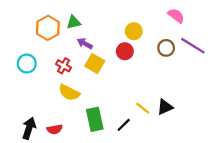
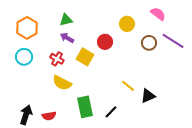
orange hexagon: (48, 28) -> (27, 28), moved
yellow circle: (134, 31) -> (127, 24), moved
purple arrow: (85, 43) -> (67, 38), moved
red circle: (125, 51) -> (105, 42), moved
yellow line: (143, 108) -> (128, 86), moved

